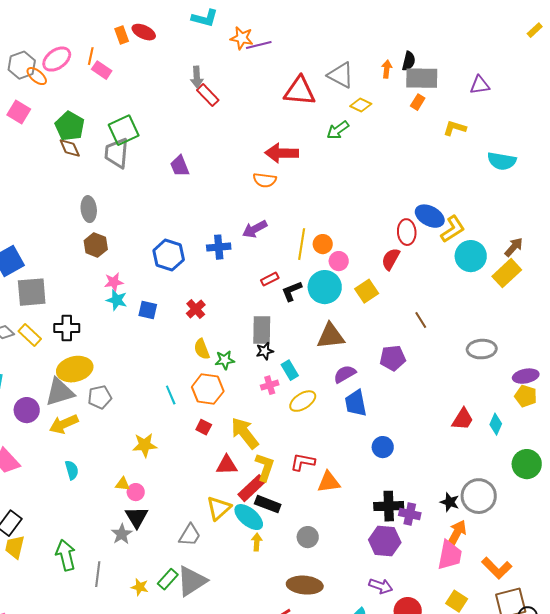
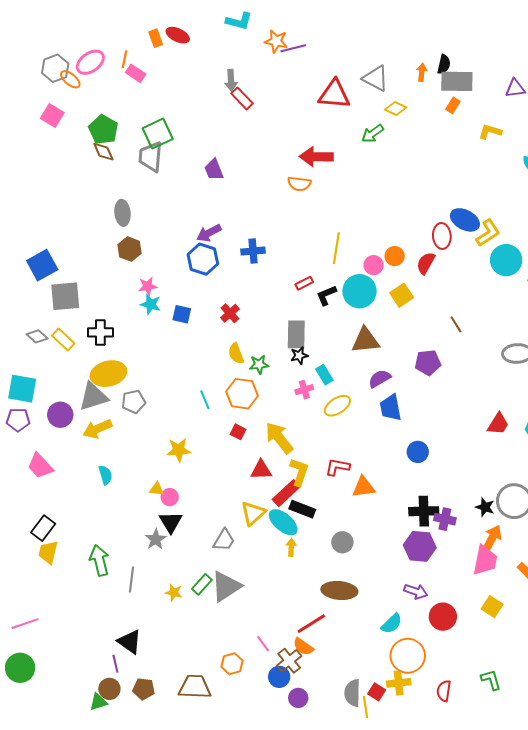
purple arrow: (255, 229) -> (209, 233), moved
orange circle: (323, 244) -> (395, 256), moved

